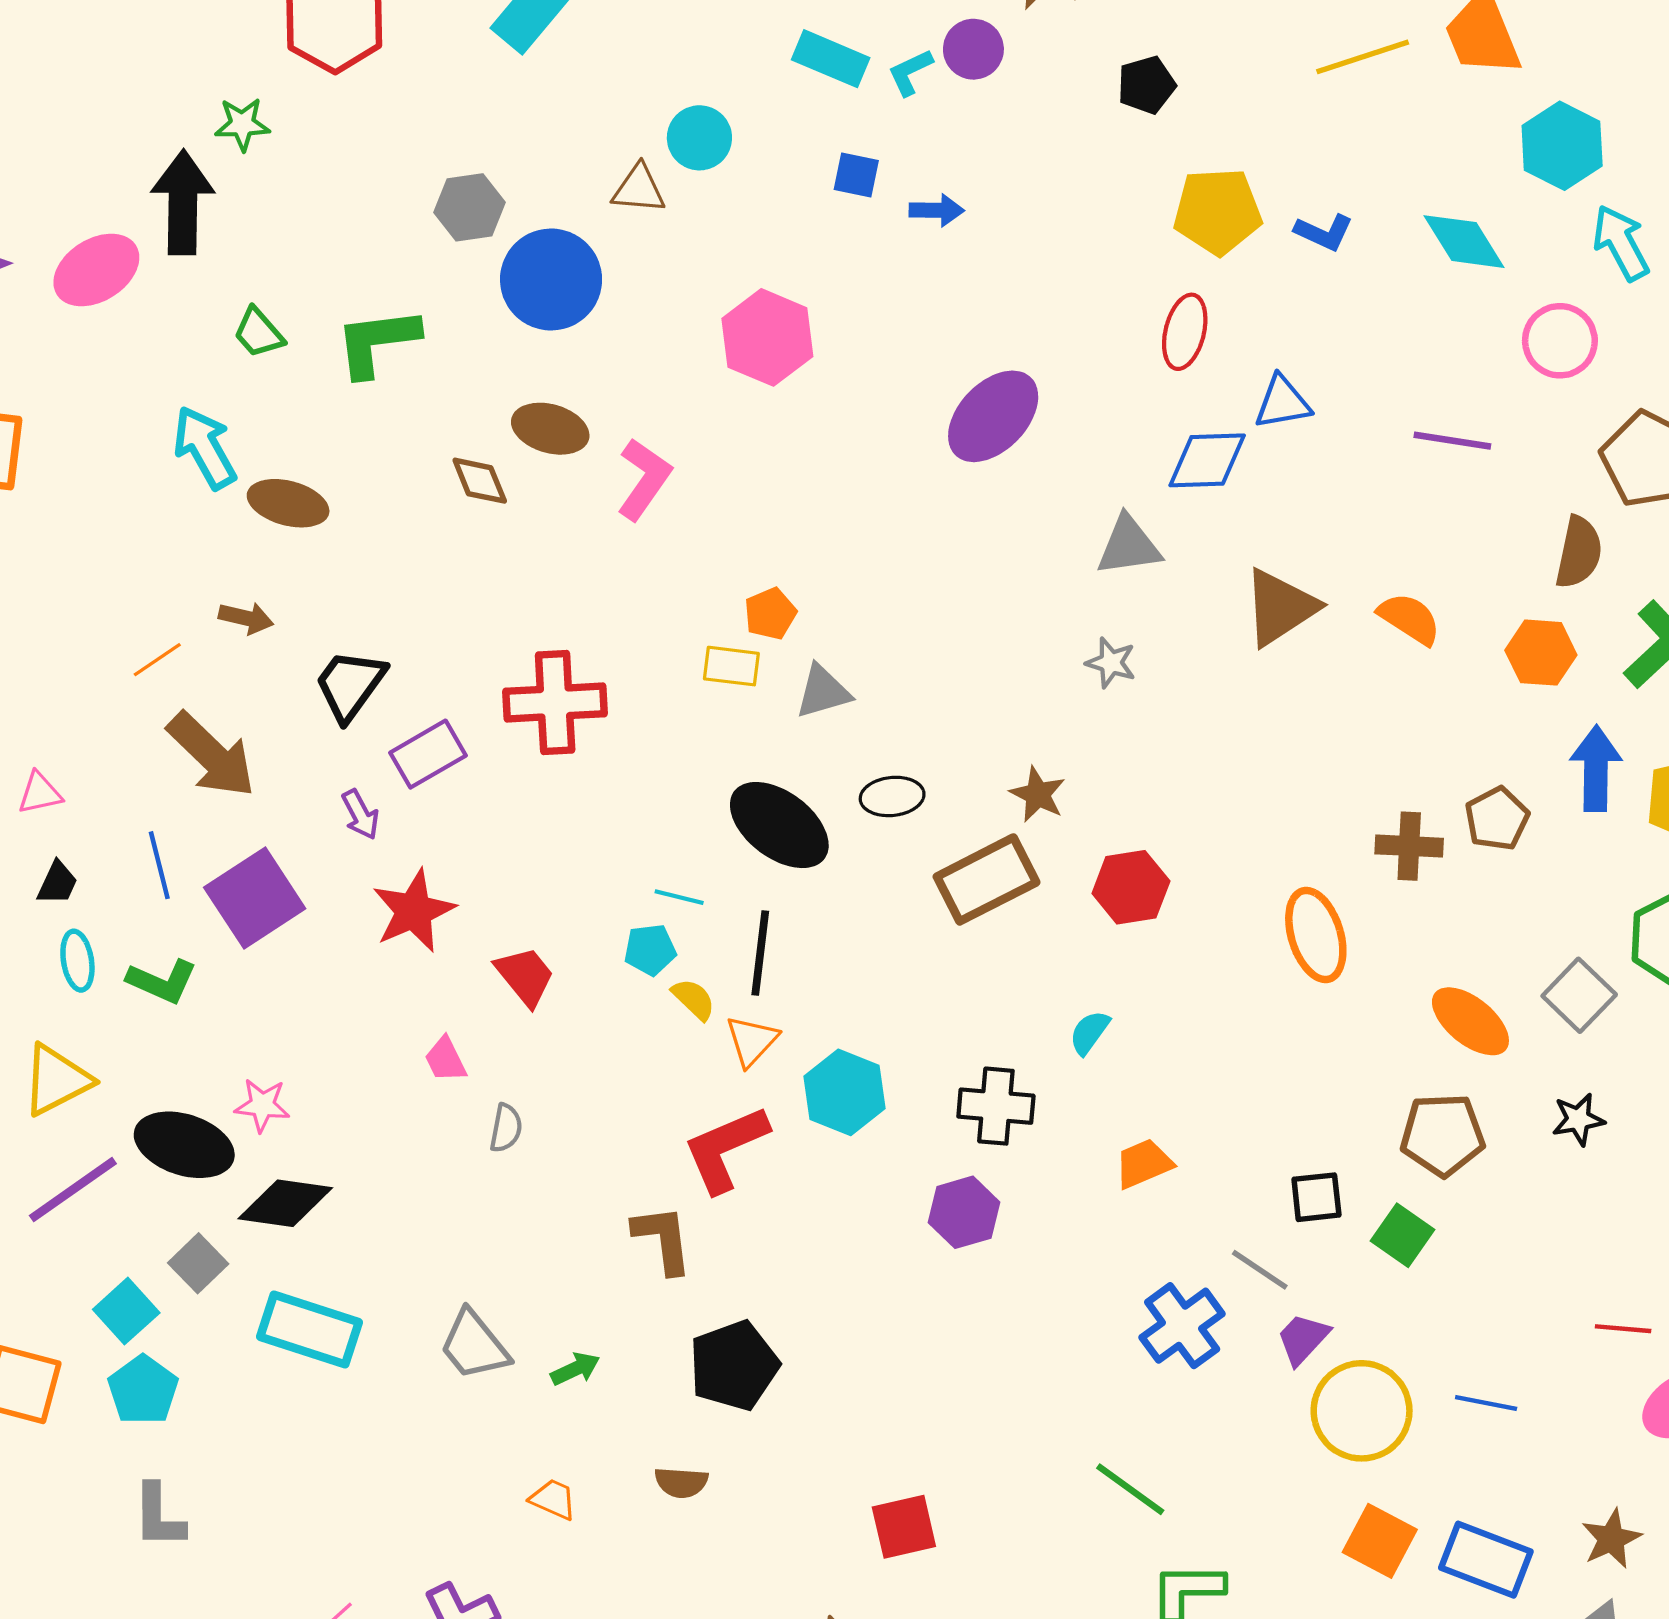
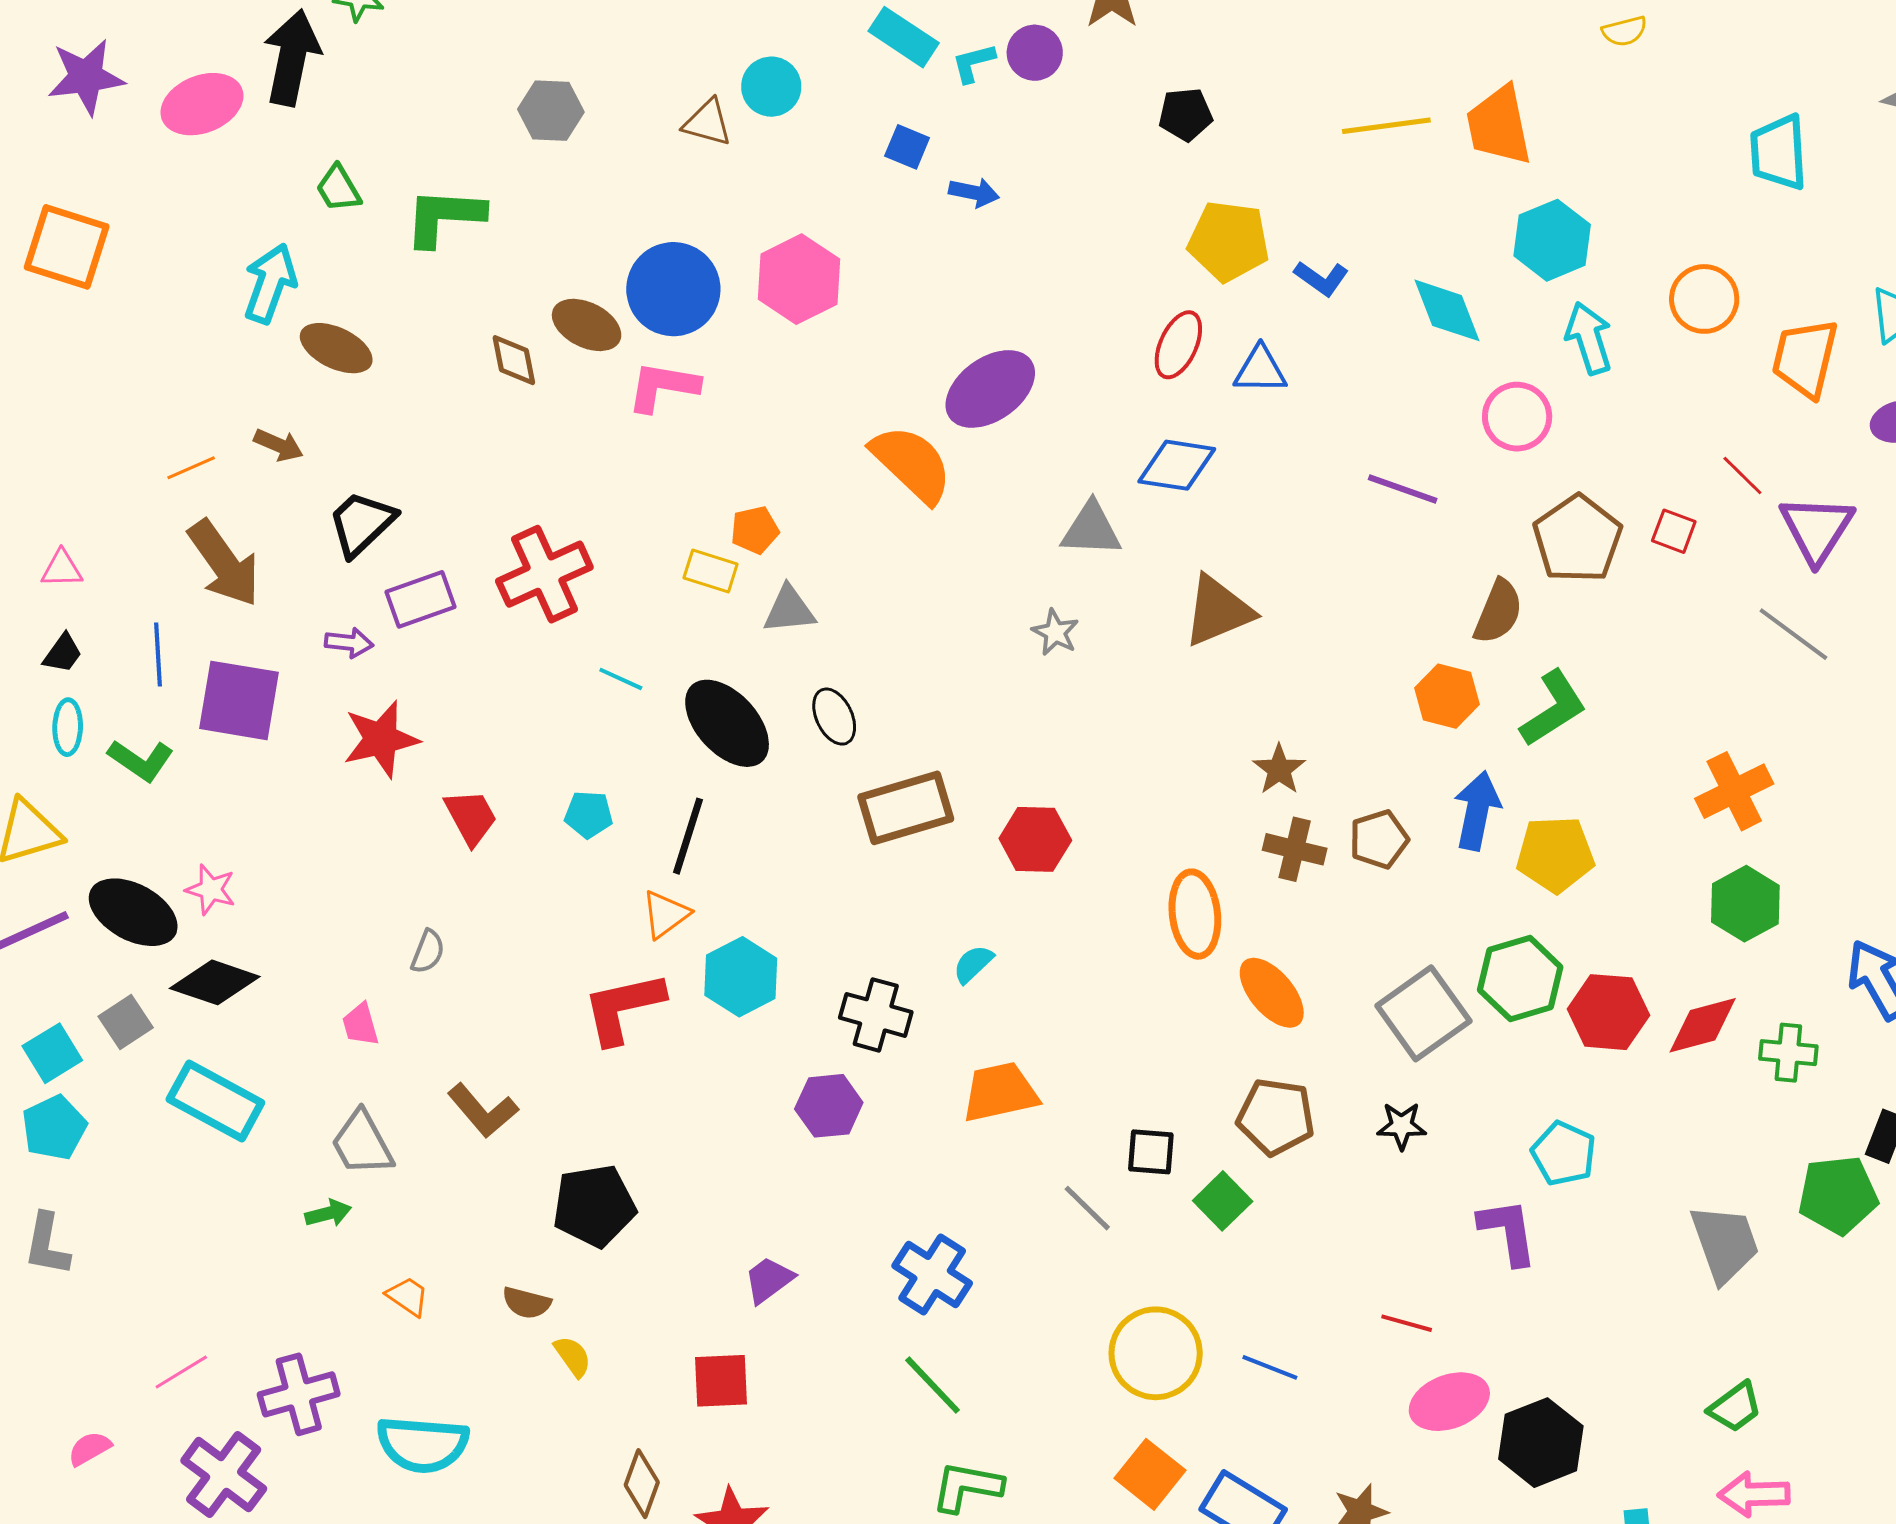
blue circle: (551, 279) -> (673, 289), moved
blue triangle: (1282, 402) -> (1260, 370), moved
cyan arrow: (205, 448) -> (270, 283), turned 38
pink L-shape: (644, 479) -> (663, 387), turned -126
orange semicircle: (1410, 619) -> (912, 464), moved, size x1.5
red cross: (555, 702) -> (544, 574), turned -32
brown star: (1038, 794) -> (1279, 769), moved
black ellipse: (892, 796) -> (834, 717), turned 60
purple arrow: (360, 815) -> (349, 643), turned -66
cyan line: (679, 897) -> (621, 679), moved
purple square: (255, 898) -> (239, 700), turned 32
gray square: (1579, 995) -> (1423, 1013), size x1.4
yellow semicircle: (694, 999) -> (573, 1356), moved
orange ellipse: (1470, 1021) -> (1272, 993), moved
pink trapezoid: (445, 1059) -> (360, 1025), moved
orange trapezoid: (1144, 1164) -> (1000, 1092), size x1.4
brown L-shape: (663, 1239) -> (483, 1111), moved, turned 136
blue cross: (1182, 1326) -> (932, 1274), moved, turned -32
purple trapezoid: (1303, 1339) -> (769, 1280), moved
green arrow: (575, 1369) -> (328, 1213), moved

